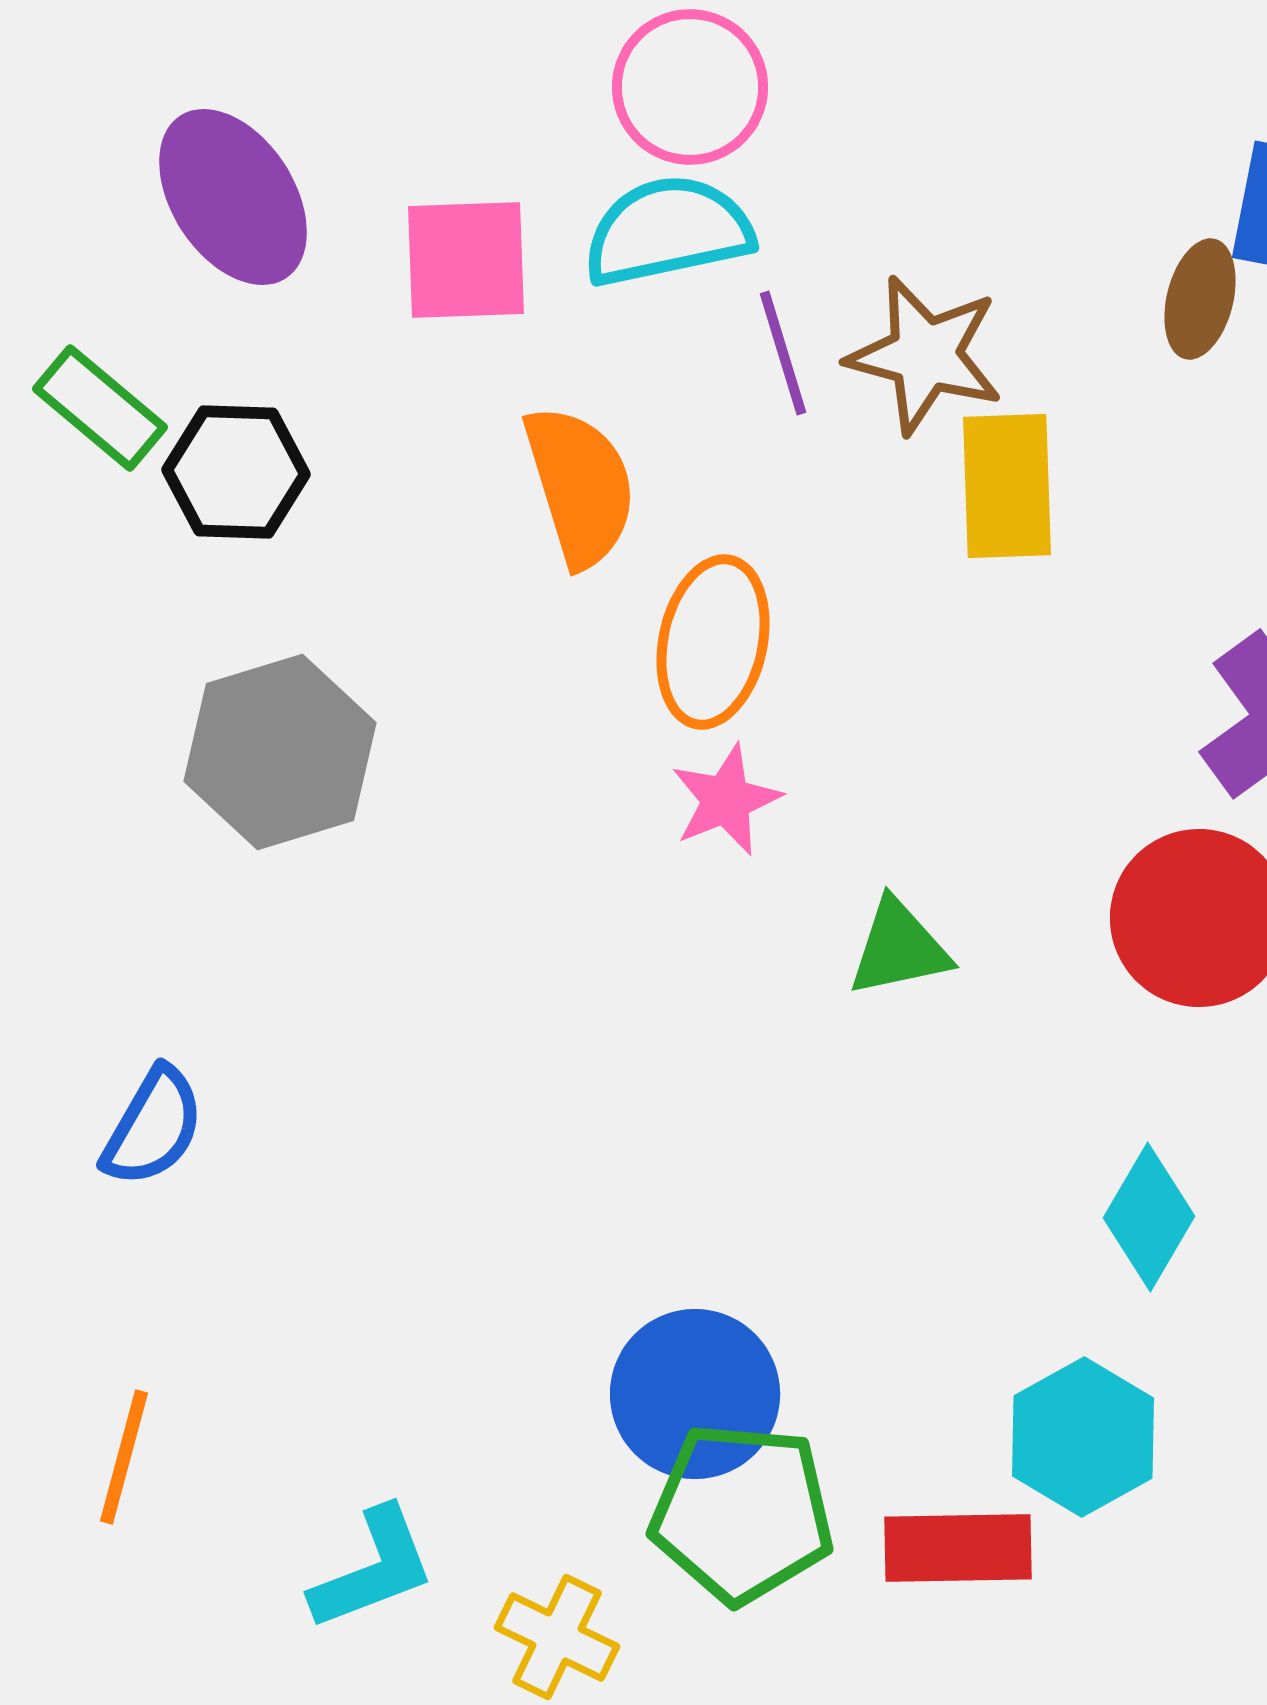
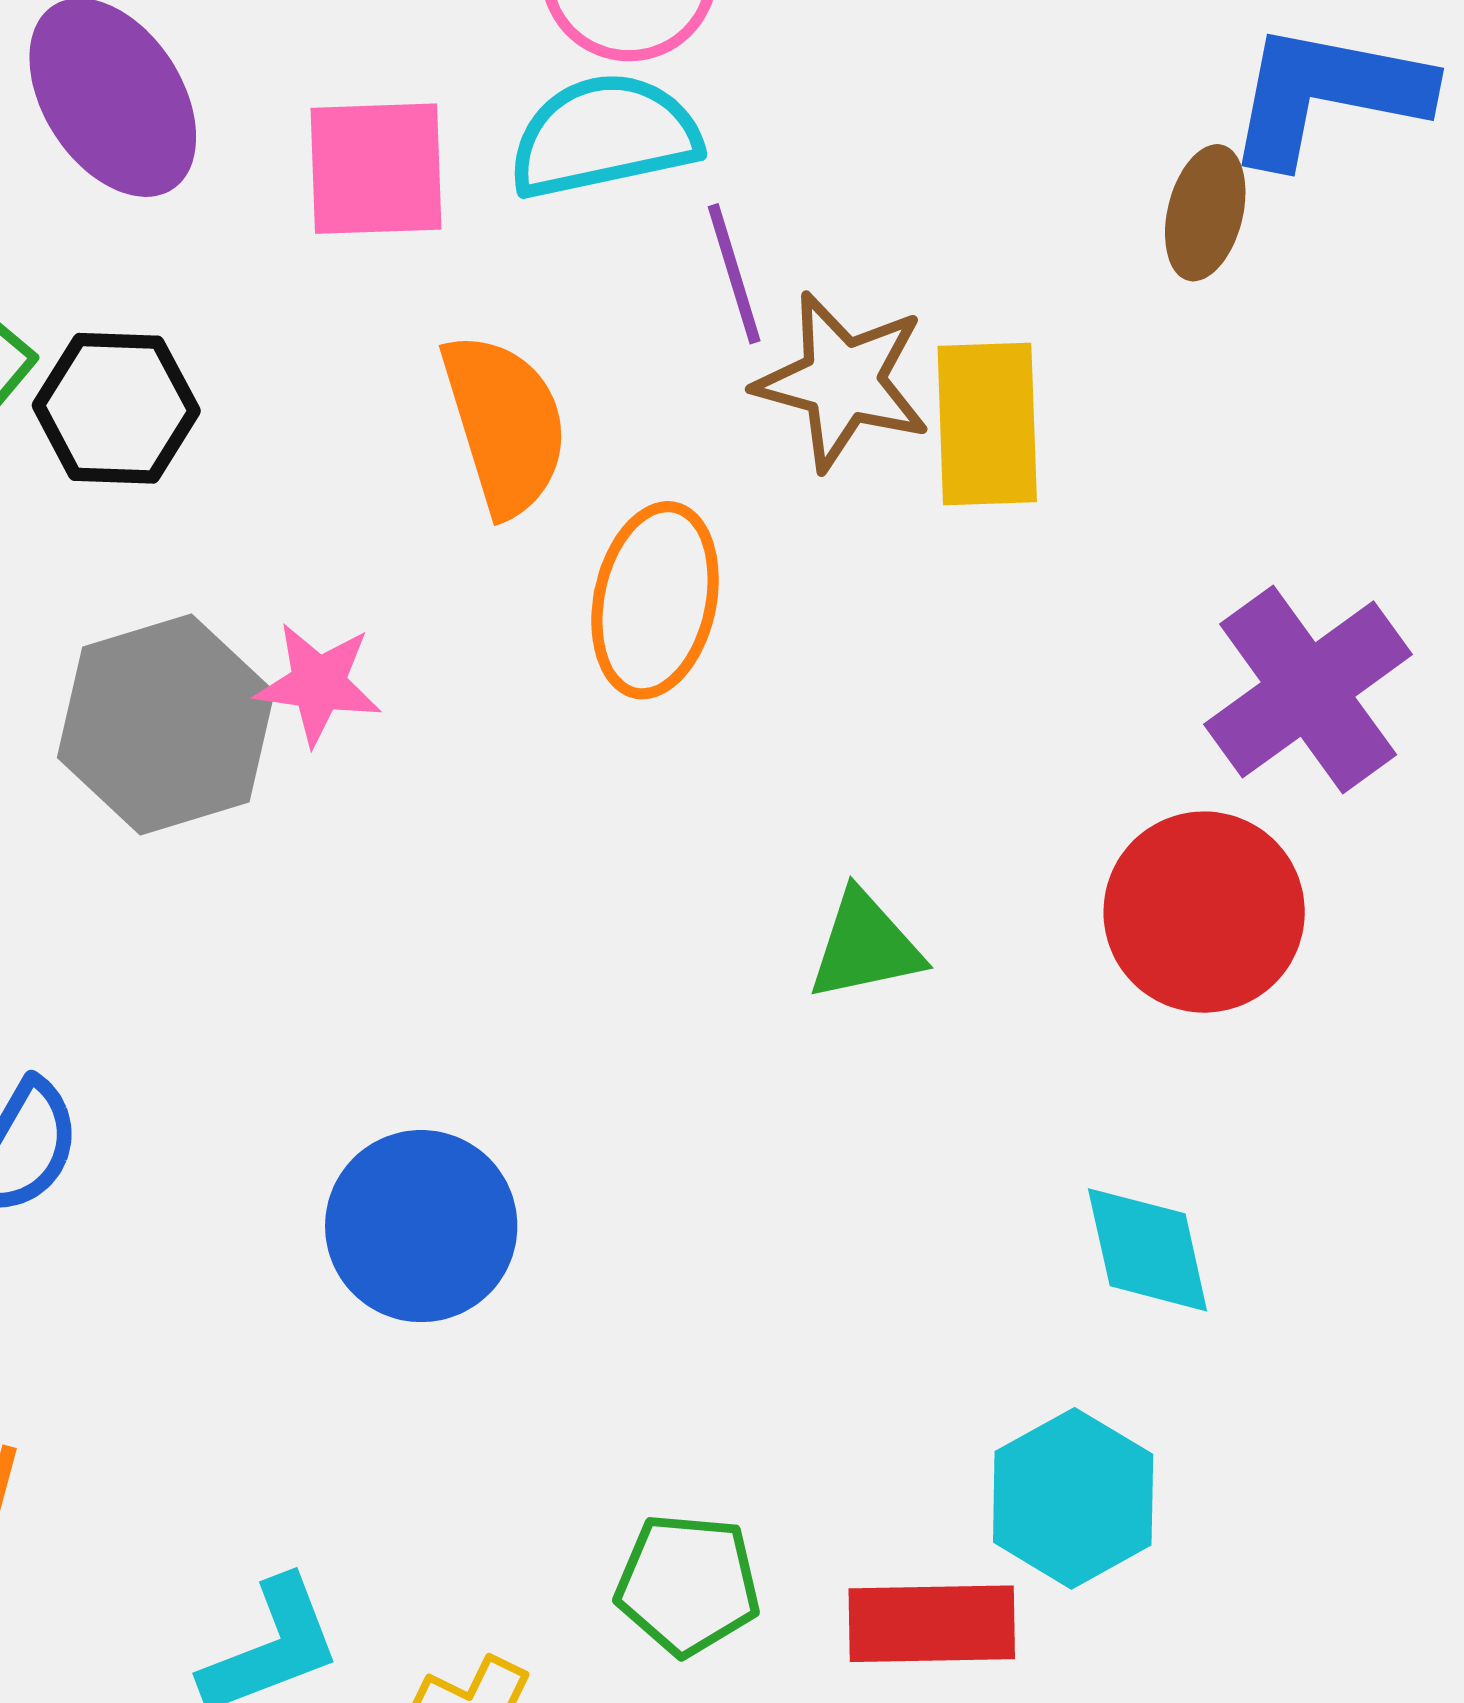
brown star: (925, 355) -> (843, 381), moved
pink star: (726, 800) -> (318, 684), moved, turned 30
cyan diamond: (1149, 1217) -> (1148, 1250), turned -43
blue circle: (695, 1394) -> (421, 1226), moved
green pentagon: (742, 1513) -> (688, 1584), size x0.7

